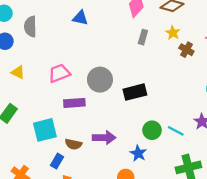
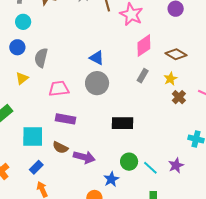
blue triangle: (80, 18) -> (97, 58), moved
gray semicircle: (30, 27) -> (41, 58), moved
yellow triangle: (18, 72) -> (22, 78), turned 40
gray circle: (100, 80) -> (97, 83), moved
brown semicircle: (73, 144) -> (60, 148), moved

